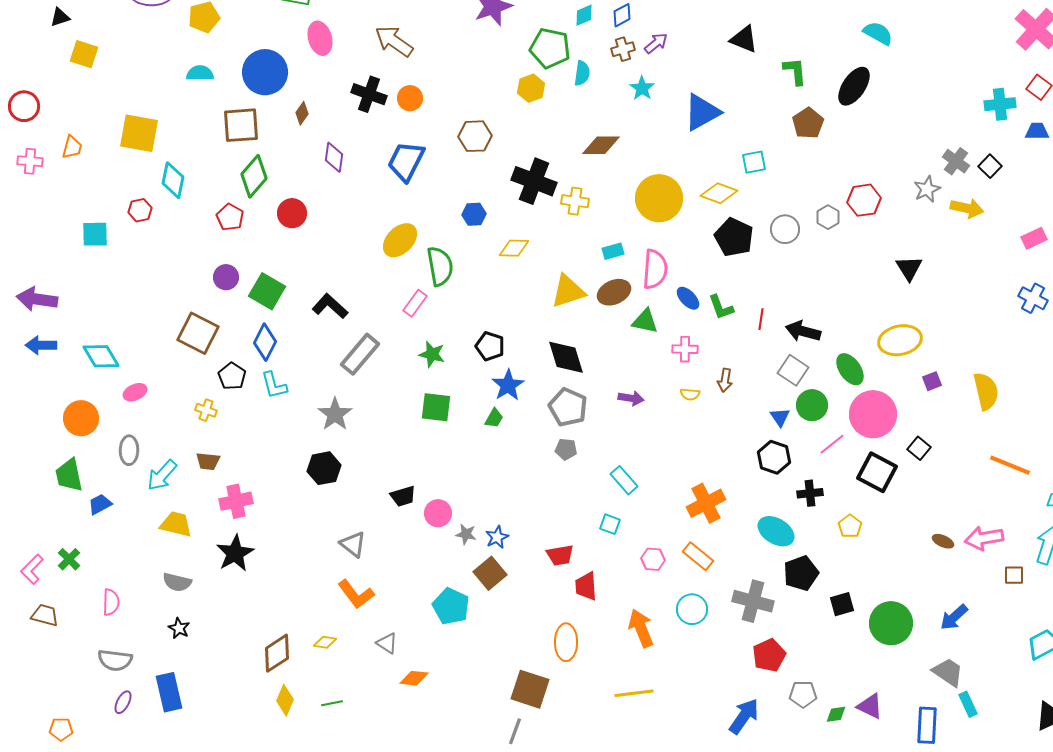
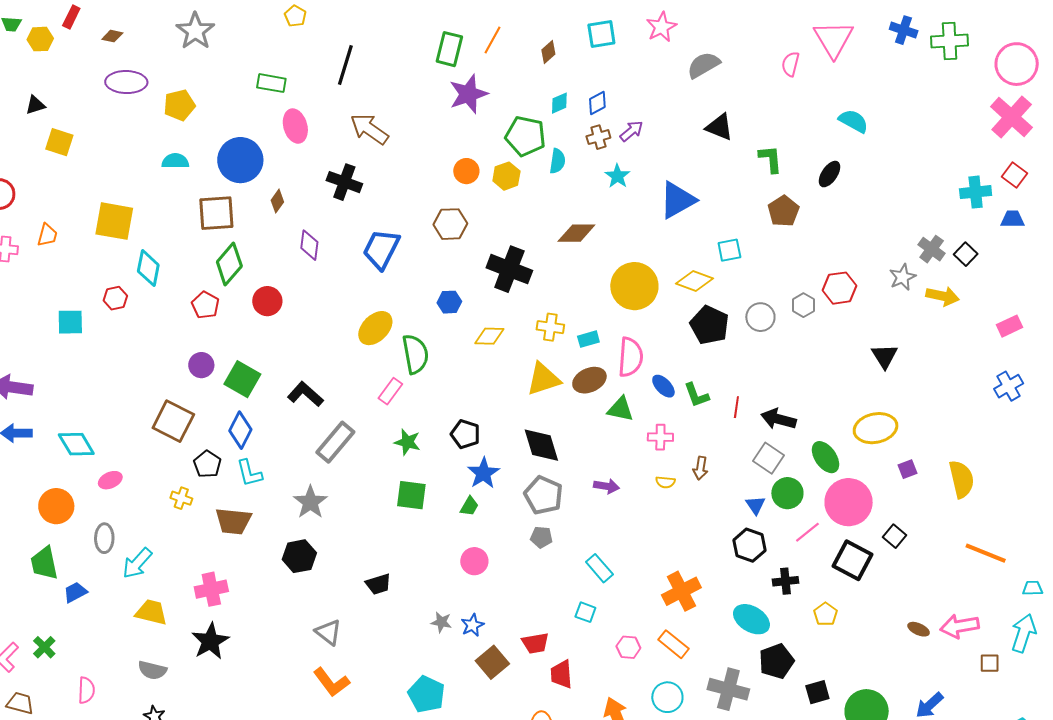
black ellipse: (854, 86) -> (830, 174), size x0.7
orange circle: (410, 98) -> (466, 171), moved
yellow cross: (575, 201) -> (550, 327), moved
blue cross: (1033, 298) -> (1009, 386), turned 32
brown trapezoid: (208, 461) -> (233, 521), moved, size x1.5
pink circle: (438, 513) -> (474, 561), moved
brown square: (490, 573) -> (492, 662), moved

